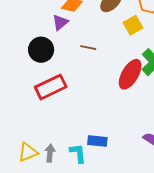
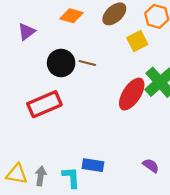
purple triangle: (60, 22) -> (27, 32), moved
black circle: (41, 50) -> (61, 63), moved
yellow triangle: (28, 152) -> (17, 174), turned 30

